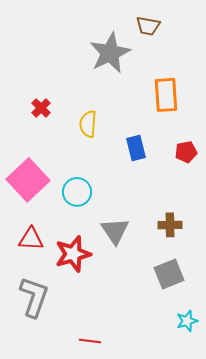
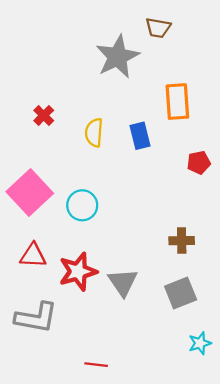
blue rectangle: (136, 148) -> (140, 136), moved
gray triangle: (115, 231) -> (123, 282), moved
gray L-shape: (34, 297) -> (36, 318), turned 81

